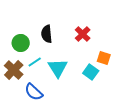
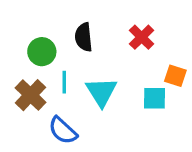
cyan line: (35, 62) -> (64, 82), turned -56
cyan square: (91, 72) -> (154, 98), turned -35

